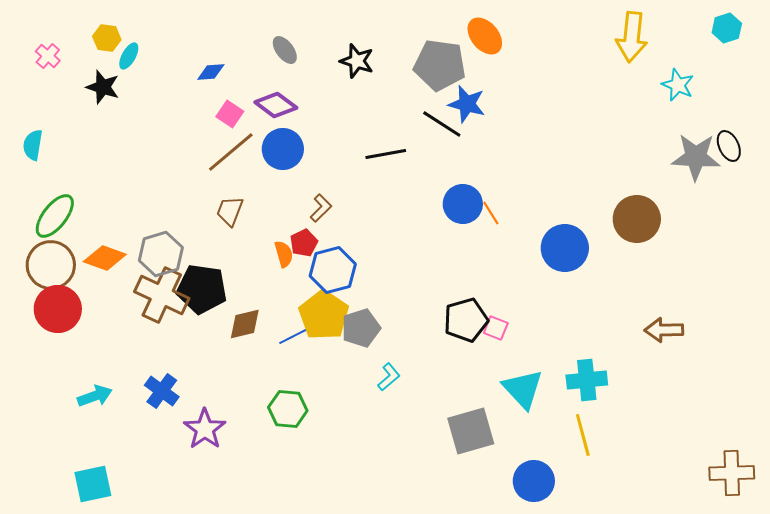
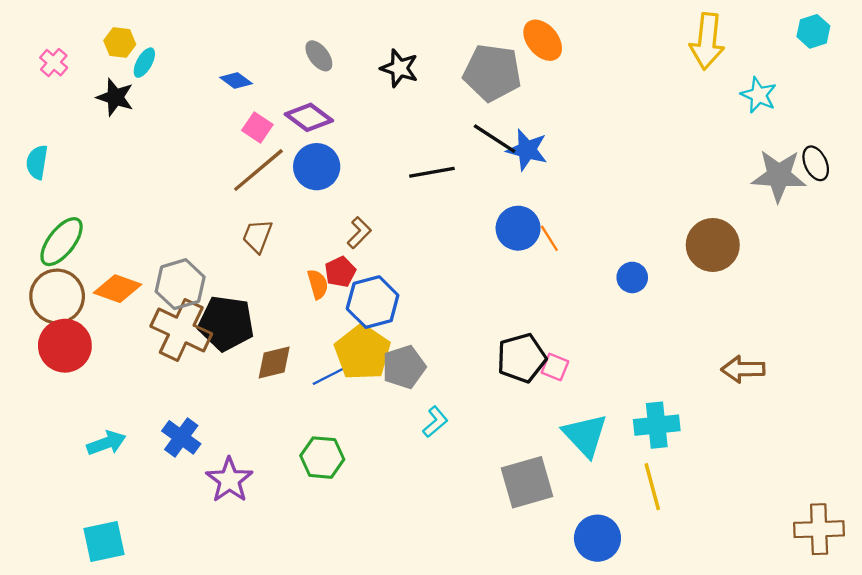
blue diamond: (211, 72) -> (236, 81), turned 40
blue star: (467, 104) -> (527, 150), moved
blue circle: (565, 248) -> (632, 277), size x0.6

